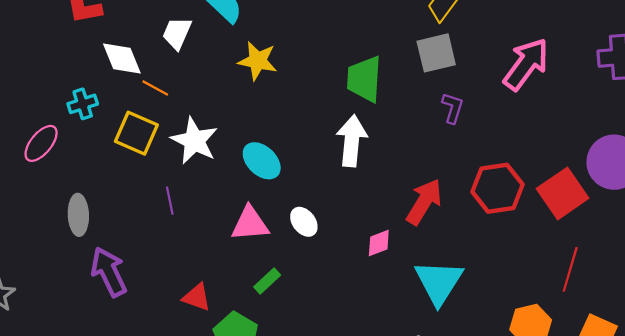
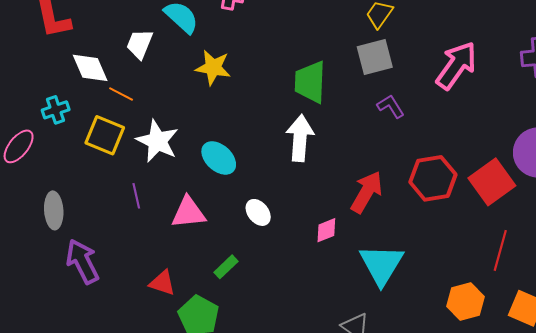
purple L-shape: (453, 108) -> (391, 106), turned -48
pink triangle: (250, 224) -> (189, 213), moved

